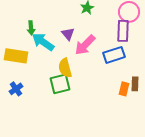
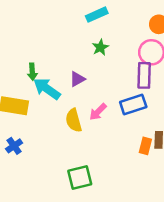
purple triangle: (68, 34) -> (77, 79), turned 40
pink arrow: (85, 45) -> (98, 112), moved, size x0.7
green square: (60, 84) -> (80, 177), moved

